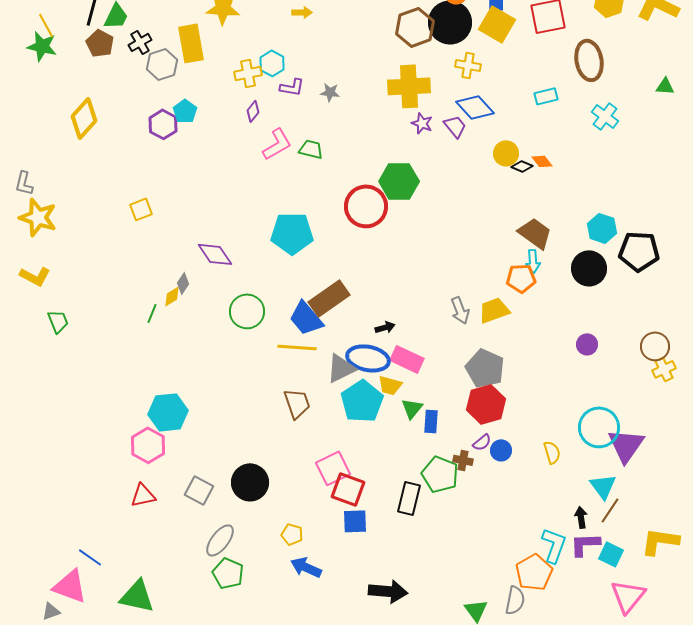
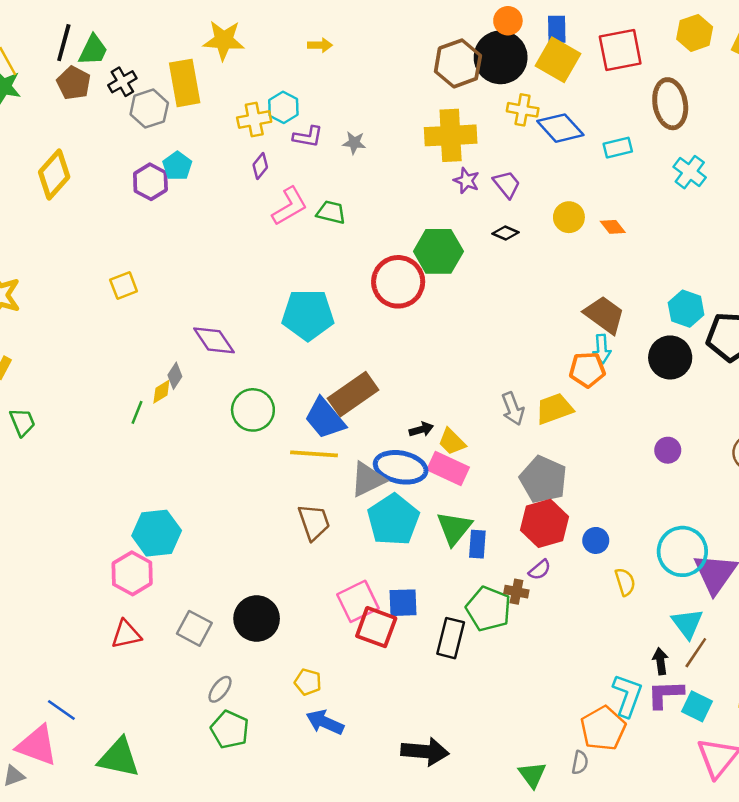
blue diamond: (475, 107) -> (560, 128), moved
black diamond: (522, 166) -> (505, 233), moved
yellow trapezoid: (390, 385) -> (452, 442), moved, turned 30
green triangle: (412, 408) -> (454, 528), size x1.4
blue circle: (501, 450) -> (596, 540), moved
blue square: (355, 521) -> (403, 603), moved
gray ellipse: (220, 540) -> (220, 689), size x0.7
gray semicircle: (515, 600) -> (580, 762), size x0.7

